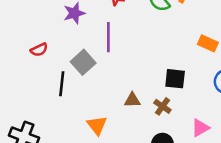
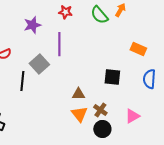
brown cross: (162, 106) -> (100, 110), moved
orange triangle: (97, 125) -> (79, 114), moved

